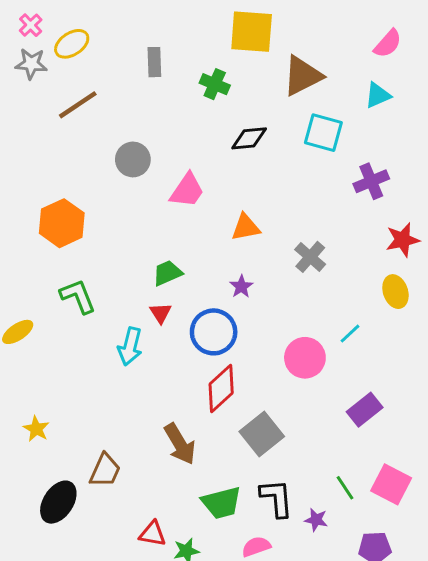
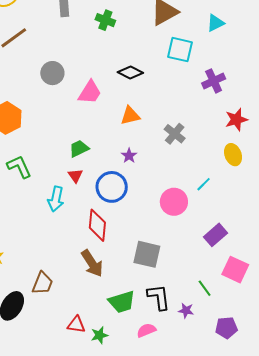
black diamond: (249, 138) -> (130, 73), moved, turned 35
red diamond: (221, 389) -> (97, 225), moved, turned -40
gray square: (262, 434) -> (147, 254), turned -36
pink square: (391, 484) -> (235, 270), moved

